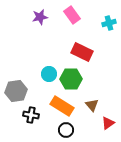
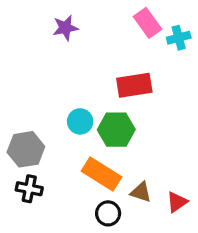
pink rectangle: (72, 15) -> (147, 23), moved
red rectangle: (82, 52) -> (134, 85), turned -35
brown triangle: (92, 105) -> (141, 192), moved, turned -32
black cross: (31, 115) -> (29, 189), moved

